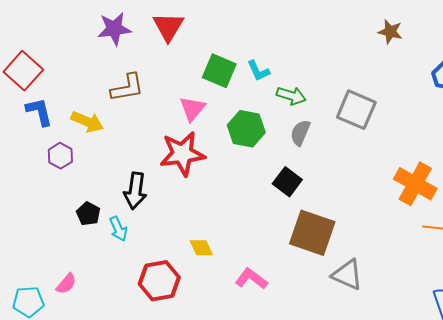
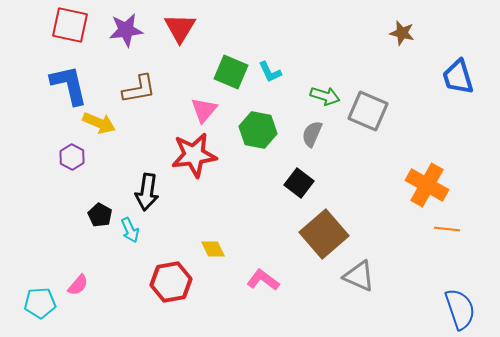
red square: (23, 71) -> (70, 25), moved, turned -30
green arrow: (291, 96) -> (325, 96), moved
blue L-shape: (39, 112) -> (69, 85), moved, size x1.4
brown square: (312, 233) -> (324, 234), turned 30

